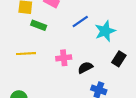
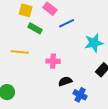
blue line: (80, 22) -> (67, 23), moved
black semicircle: (85, 68) -> (65, 81), moved

